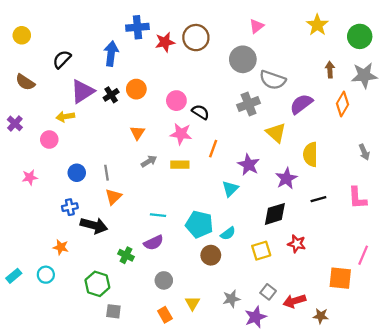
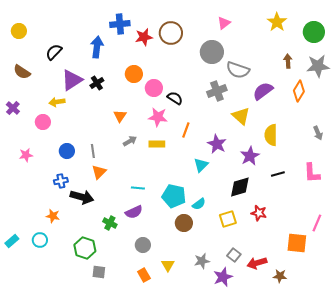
orange circle: (136, 89) -> (134, 74), moved

